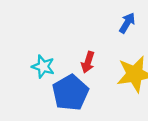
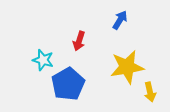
red arrow: (88, 62) -> (79, 41), moved

